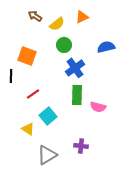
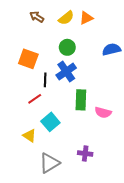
yellow semicircle: (57, 24) -> (66, 18), moved
blue cross: (75, 68) -> (66, 72), moved
black line: (11, 76) -> (45, 80), moved

